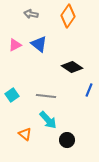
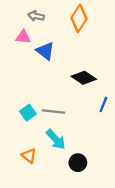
pink triangle: (15, 45) -> (23, 37), moved, turned 32
cyan square: (12, 95) -> (28, 113), moved

